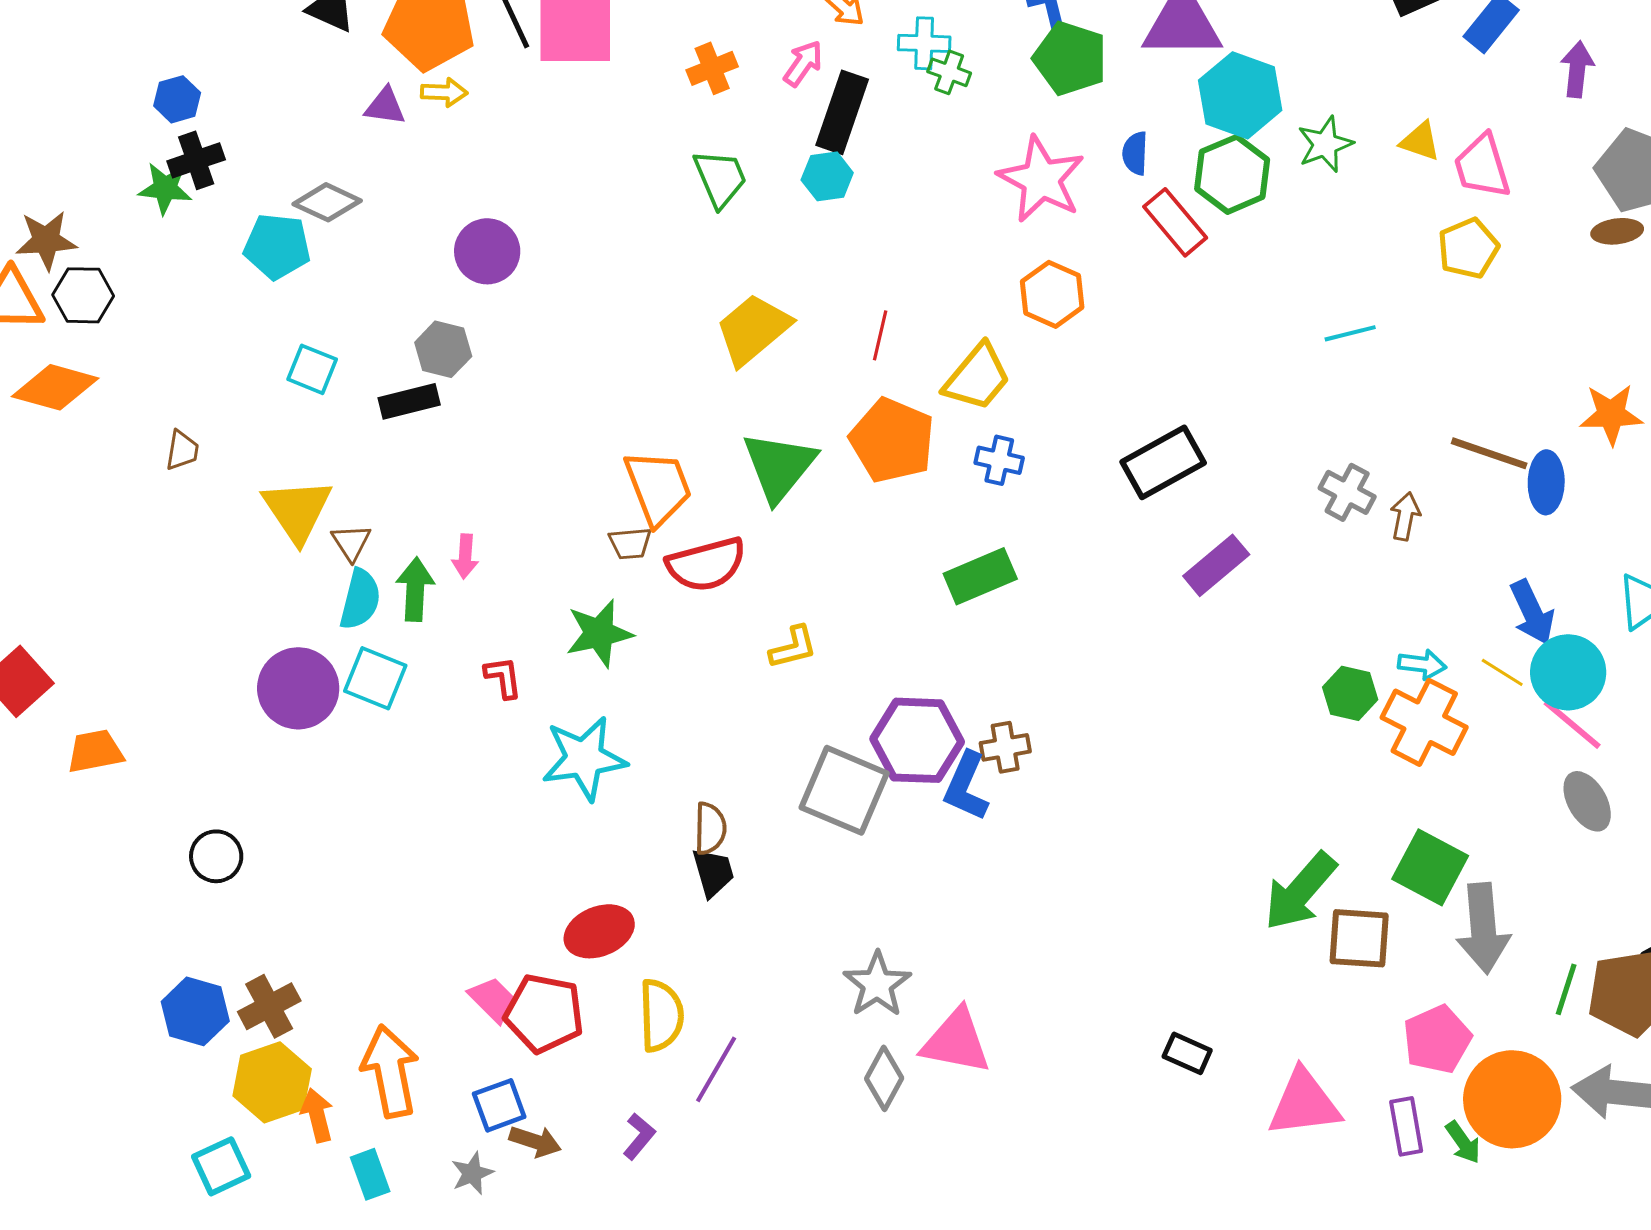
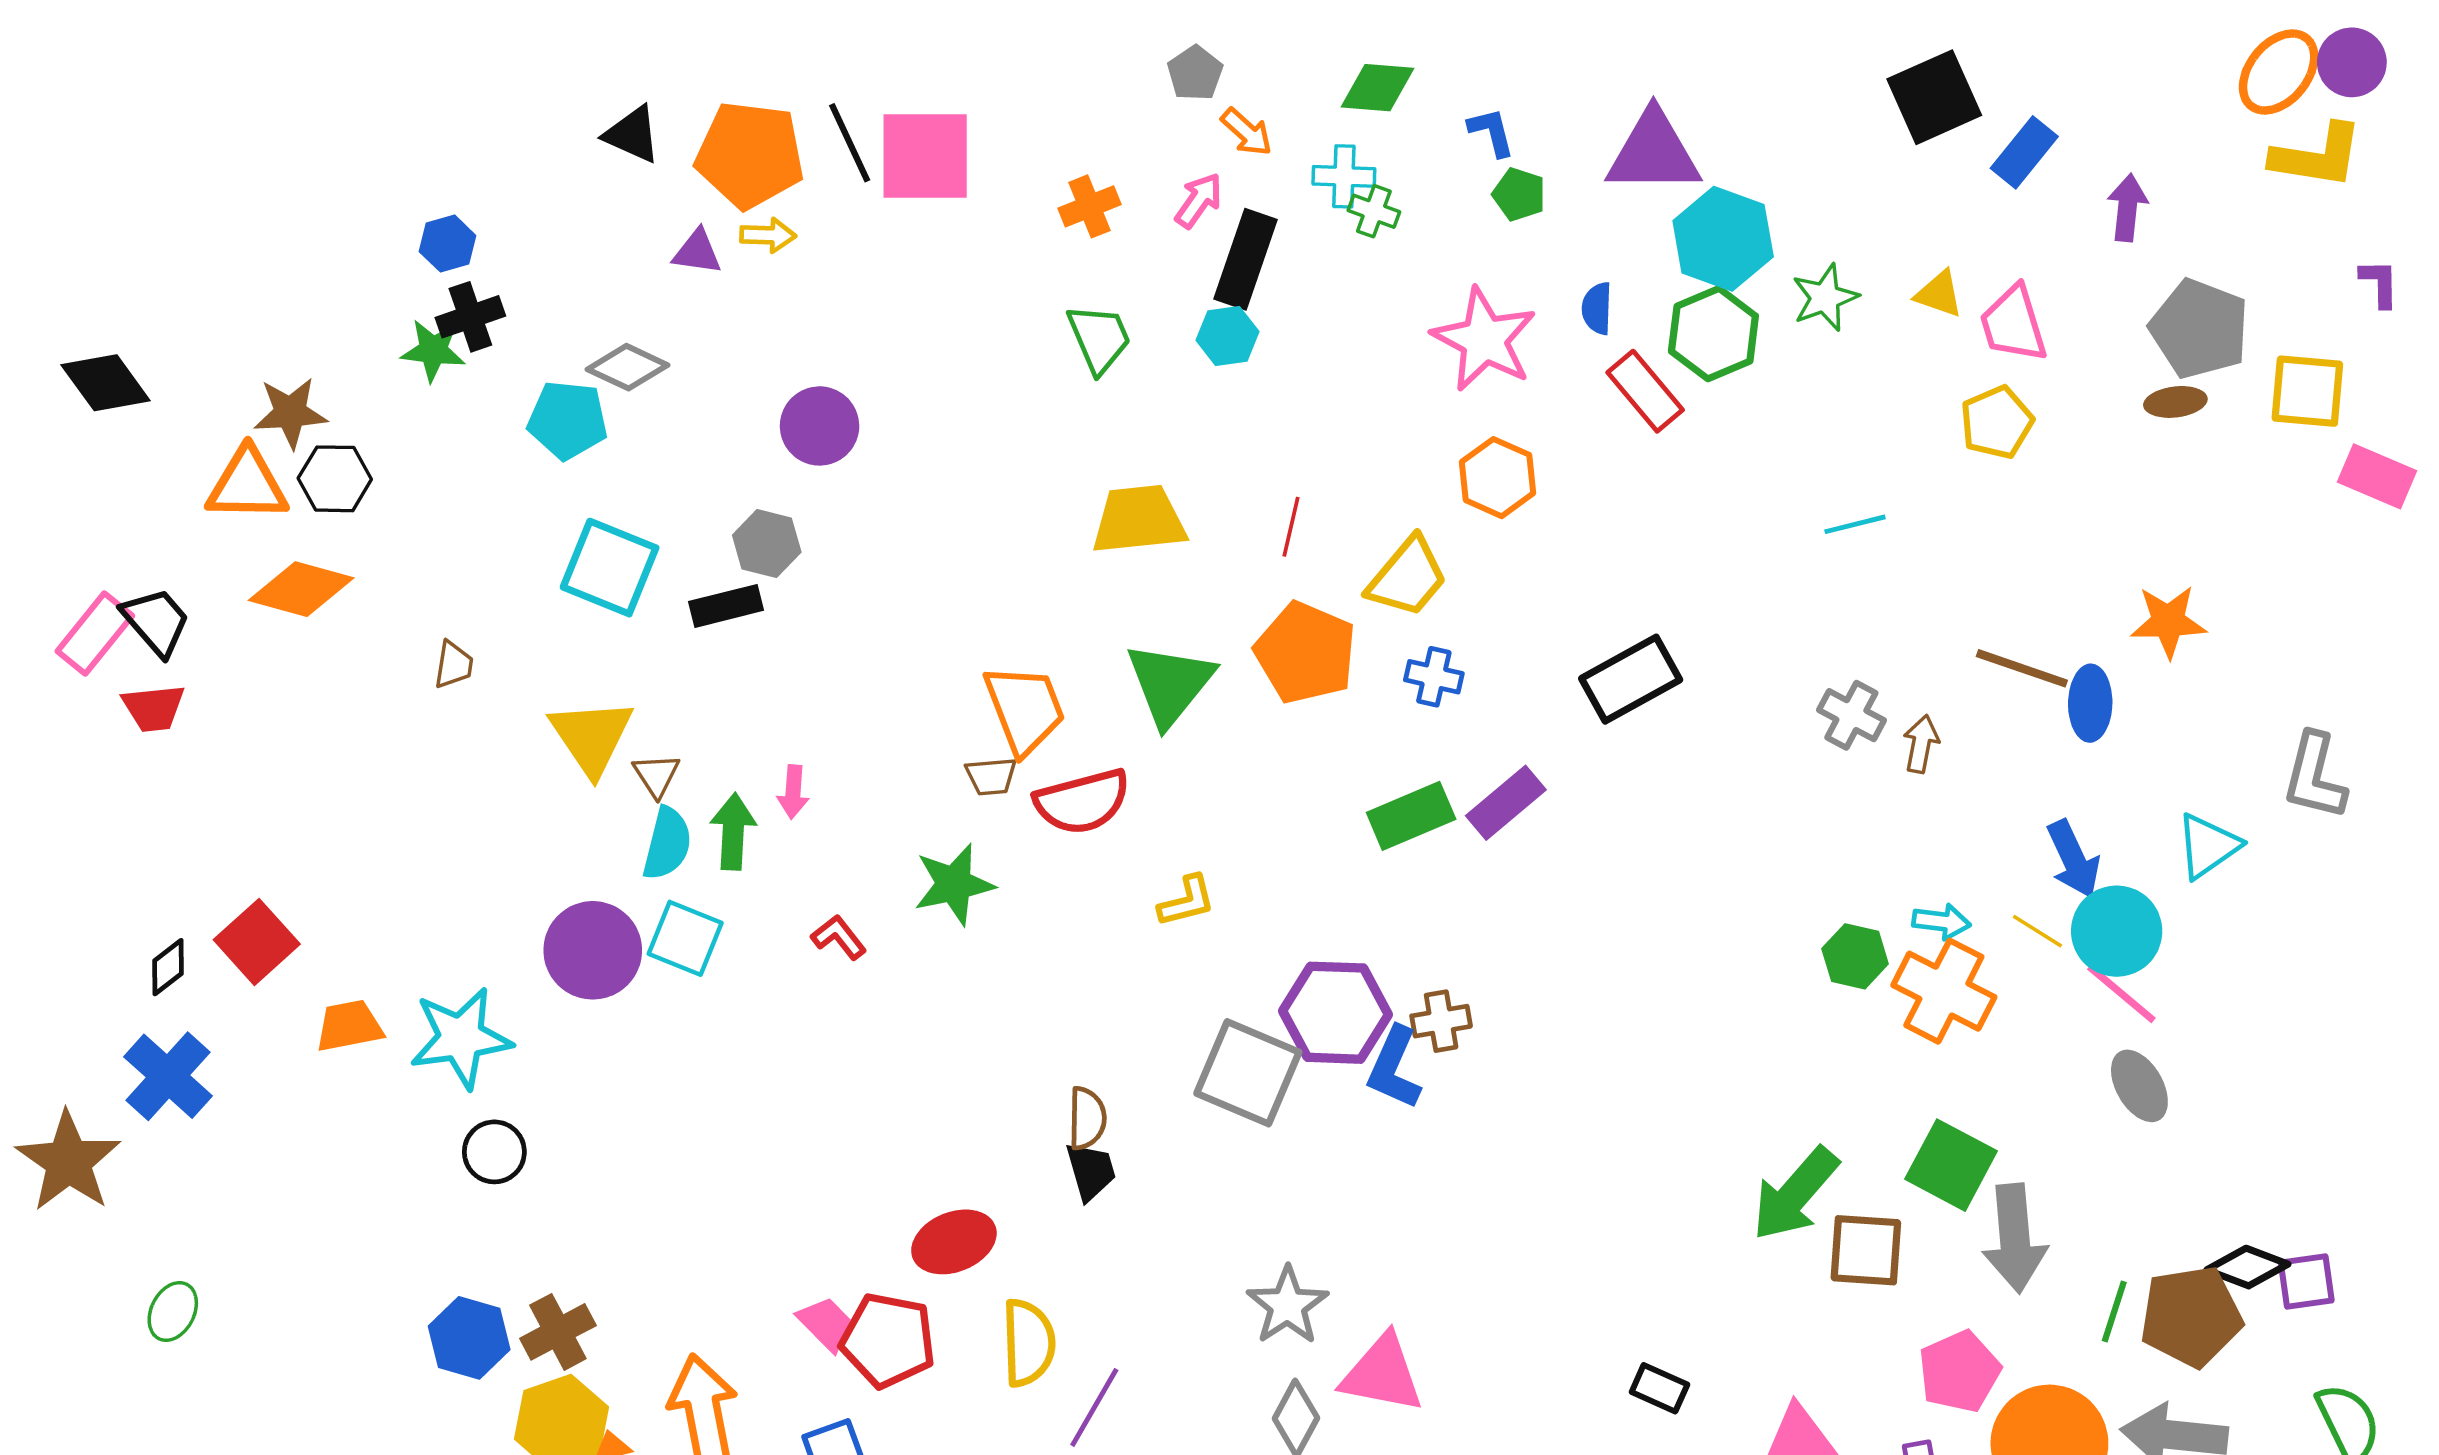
green pentagon: (1070, 58) -> (1519, 194), size x0.6
yellow trapezoid: (753, 329) -> (1139, 520), turned 34
cyan square: (312, 369) -> (610, 568), size x1.6
purple rectangle: (1216, 565) -> (1506, 803), moved
red L-shape: (503, 677) -> (839, 937), turned -30
cyan star: (584, 758) -> (461, 1038), moved

